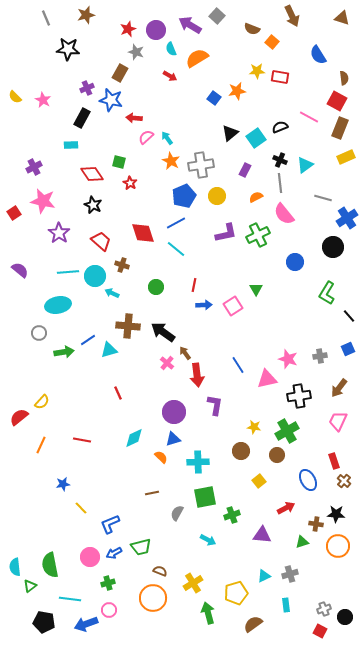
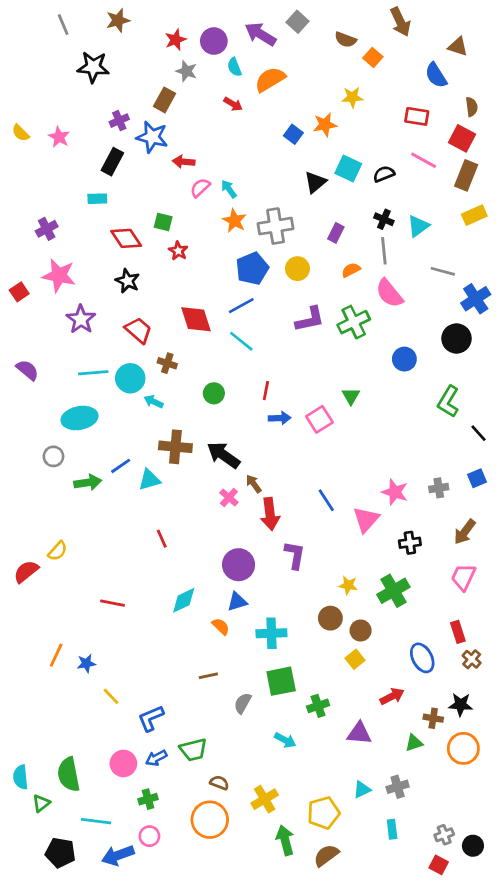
brown triangle: (342, 18) -> (458, 46), moved
red rectangle: (280, 77) -> (417, 116), moved
cyan square: (256, 138) -> (348, 169), moved, turned -30
pink triangle: (267, 379) -> (366, 519), turned -35
black cross: (299, 396) -> (410, 543), size x0.7
orange line: (41, 445) -> (56, 655), moved
brown circle: (277, 455) -> (361, 630), moved
brown semicircle: (253, 624) -> (326, 855), moved

